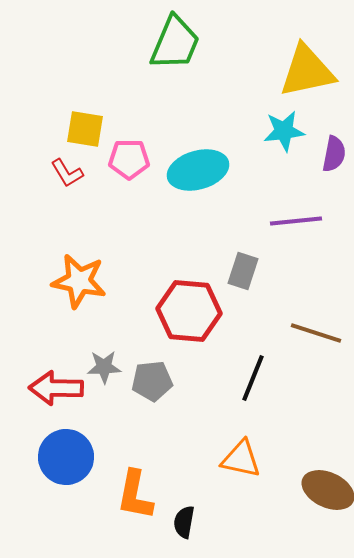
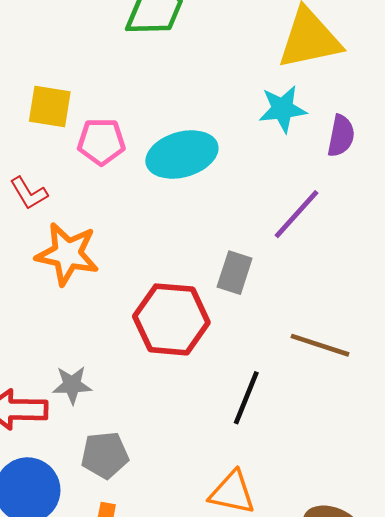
red L-shape: (67, 173) -> (29, 193), moved
purple line: (296, 221) -> (297, 214), turned -42
orange star: (79, 281) -> (67, 254), moved
gray pentagon: (152, 381) -> (105, 455), moved

